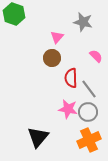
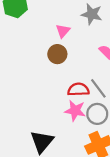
red semicircle: (71, 78) -> (78, 90), moved, turned 90

